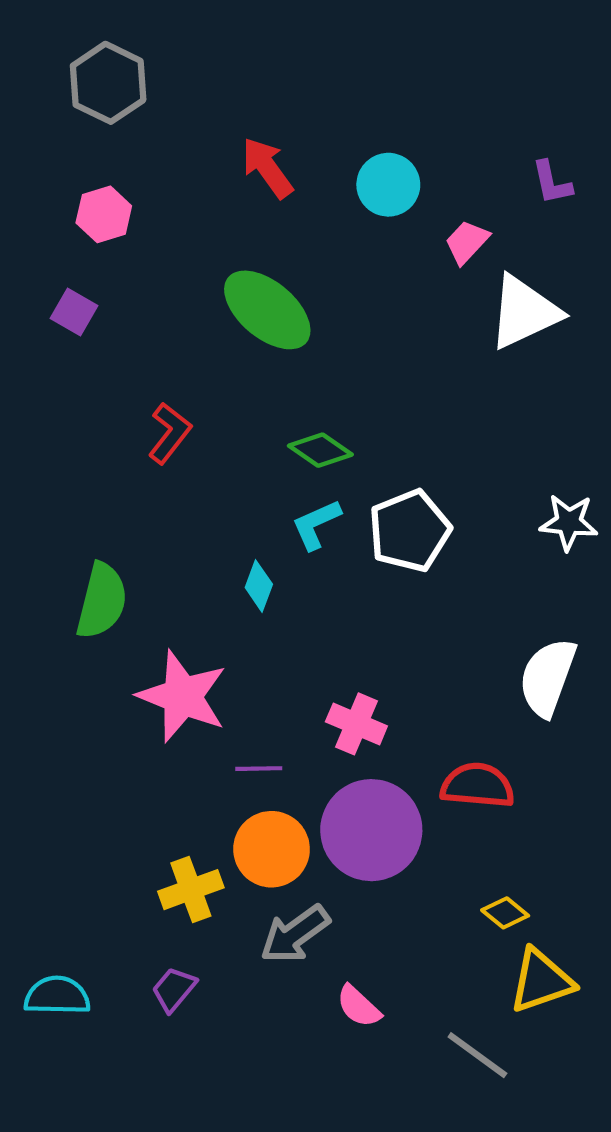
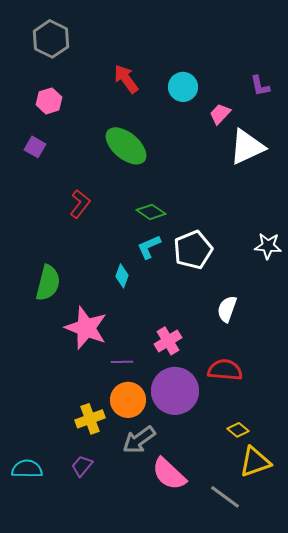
white semicircle: (548, 677) -> (227, 309), moved, size x0.7
pink cross: (356, 724) -> (168, 341), turned 36
pink semicircle: (359, 1006) -> (169, 474), size x1.6

